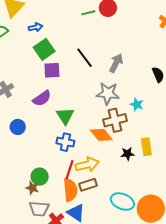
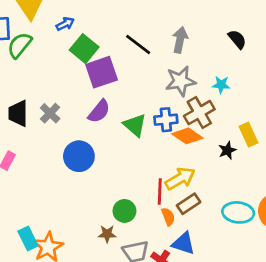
purple square: (52, 70) -> (102, 72), size x1.4
blue circle: (18, 127) -> (79, 156), size x1.5
blue cross: (65, 142) -> (166, 120), moved
brown star: (32, 188) -> (107, 234), moved
orange semicircle: (70, 190) -> (168, 217), size x0.6

